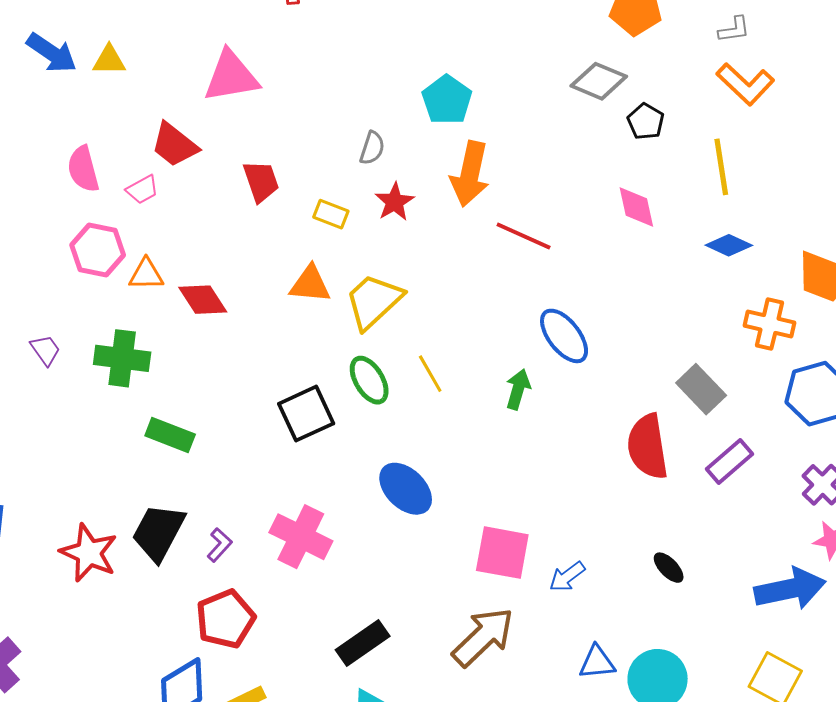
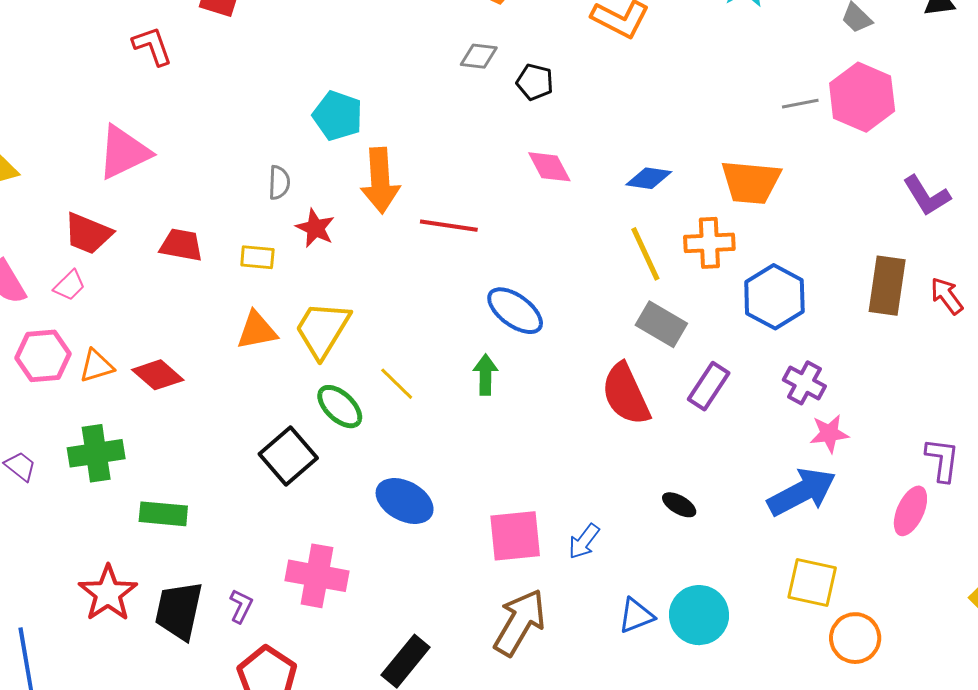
gray diamond: (599, 81) -> (479, 56), size x0.7
yellow line: (721, 167) -> (645, 254), moved
red trapezoid: (261, 181) -> (181, 245), turned -45
red star: (89, 553) -> (108, 593), moved, turned 30

